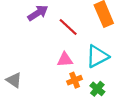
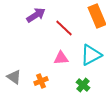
orange cross: (75, 80) -> (41, 81), moved
green cross: (97, 89) -> (83, 85), moved

